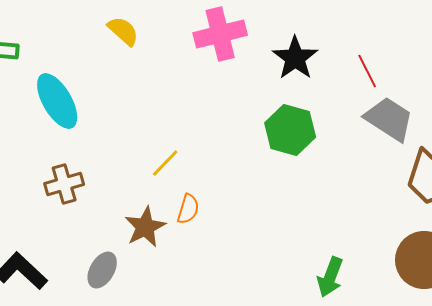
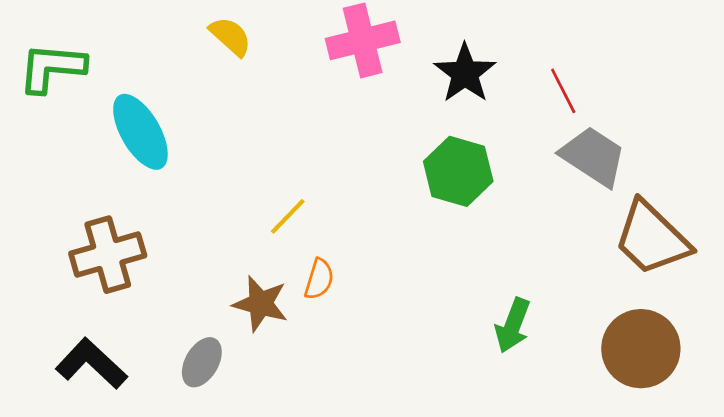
brown cross: (64, 184) -> (108, 255), moved, size x1.4
brown star: (145, 227) -> (260, 304), turned -30
green arrow: (330, 277) -> (513, 325), moved

